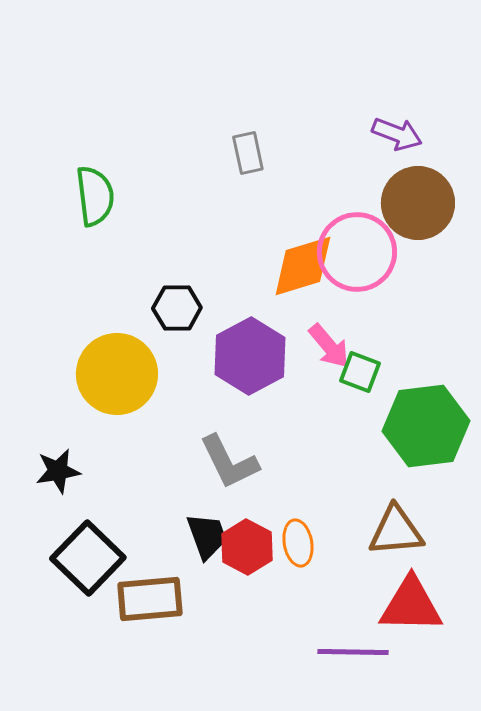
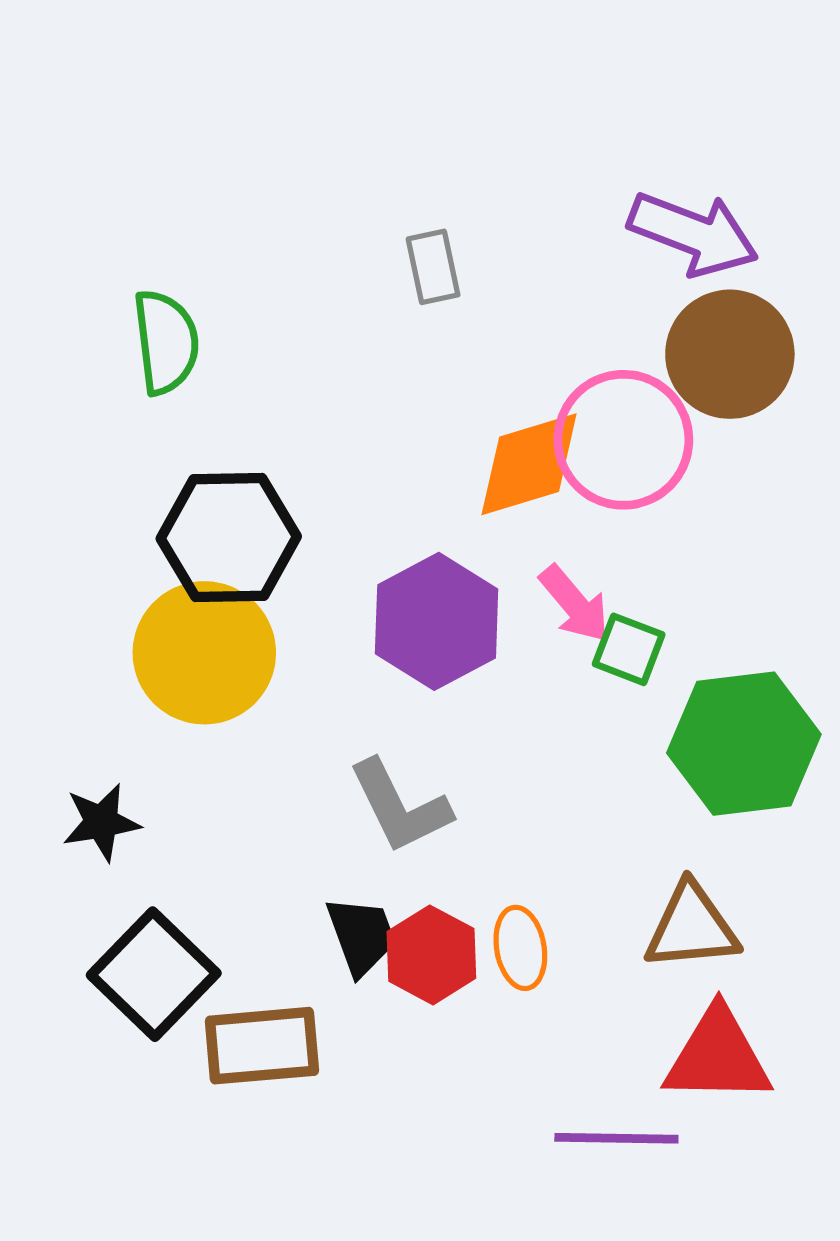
purple arrow: (397, 134) -> (693, 234), size x1.5
black hexagon: (177, 308) -> (229, 538), moved, size x1.6

